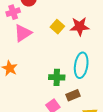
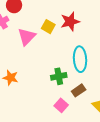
pink triangle: (23, 33) -> (27, 37), moved

